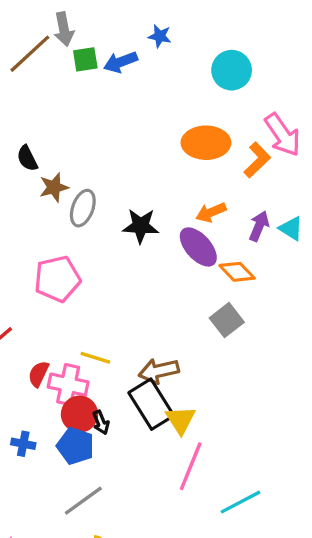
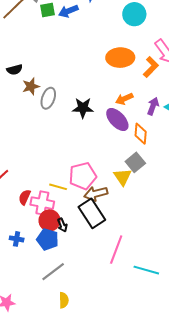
black semicircle: (27, 158) -> (15, 70), turned -77
orange diamond: (237, 272) -> (141, 134), turned 50
pink pentagon: (57, 279) -> (83, 176), moved
yellow triangle: (181, 420) -> (123, 177), moved
cyan line: (240, 502) -> (146, 270), turned 45

